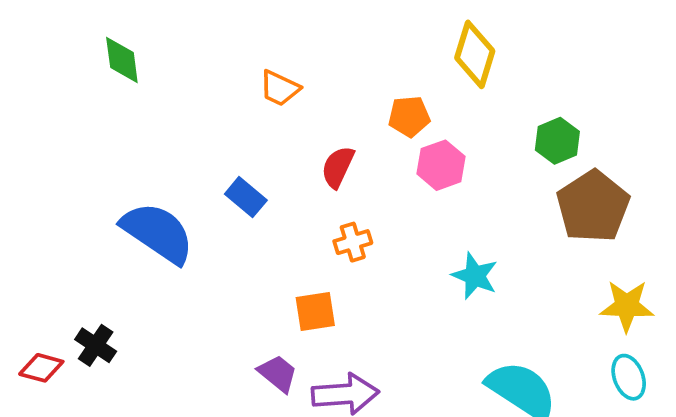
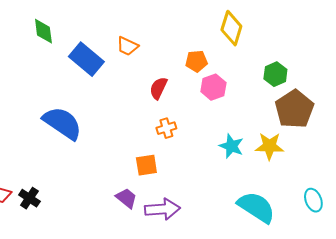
blue rectangle: (246, 197) -> (86, 59), moved, size x1.6
yellow star: (627, 306) -> (269, 146), moved
black cross: (96, 345) -> (29, 198), moved

